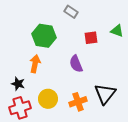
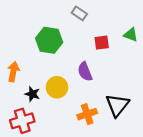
orange arrow: (35, 64) -> (13, 72), moved
black star: (18, 84) -> (32, 94), moved
yellow circle: (48, 99) -> (57, 87), moved

